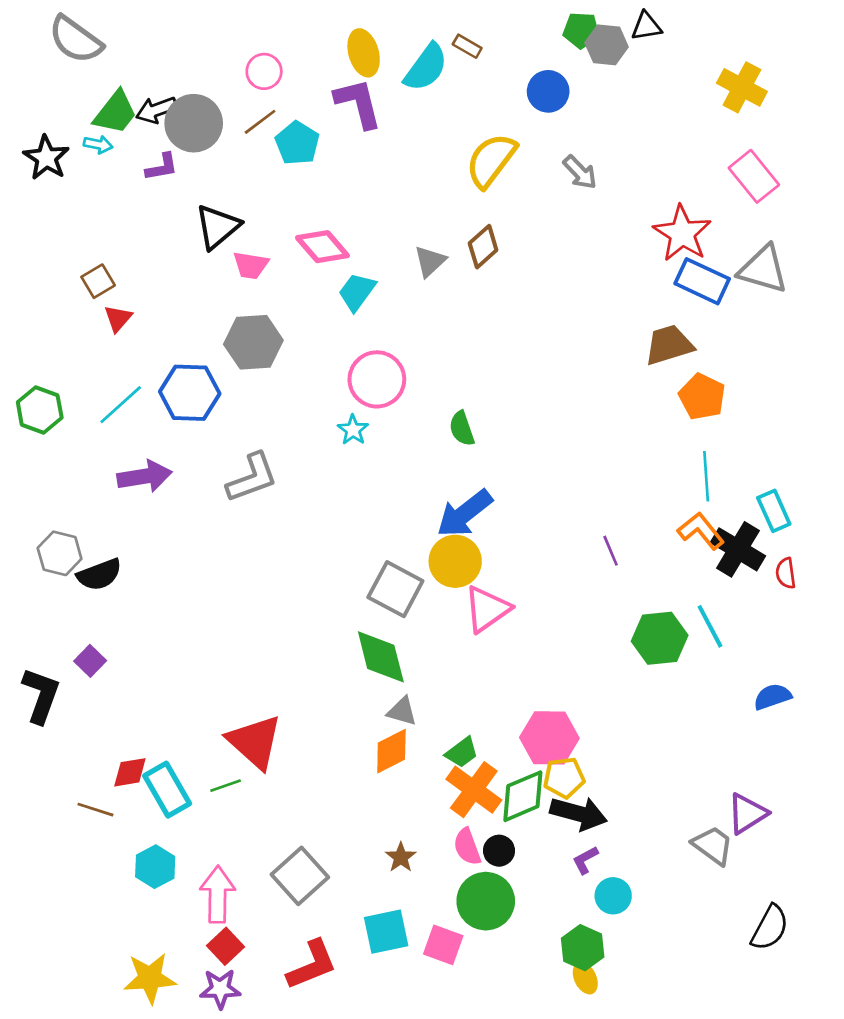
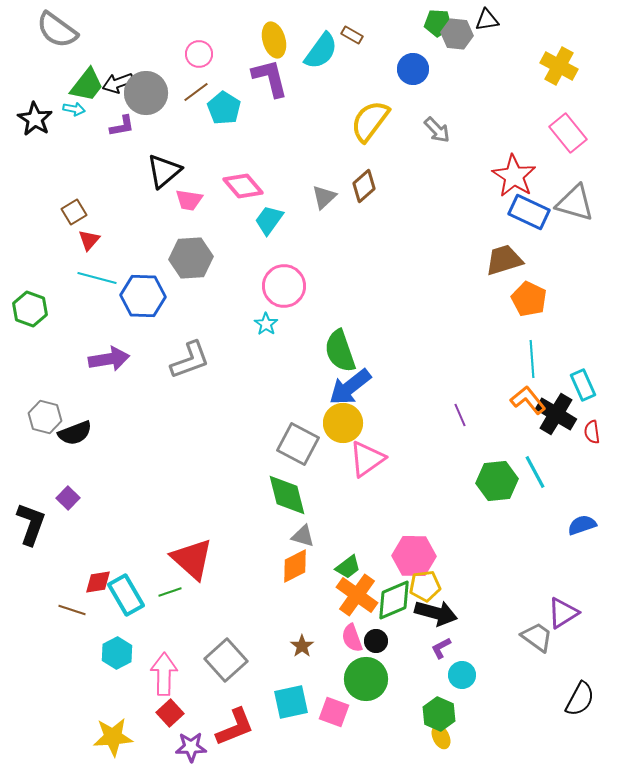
cyan line: (121, 405) -> (97, 278), moved, turned 57
green semicircle: (462, 429) -> (340, 351), moved, size x1.6
purple star: (220, 989) -> (191, 747), moved

